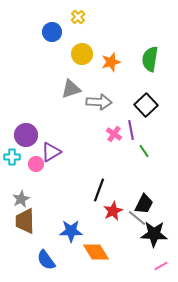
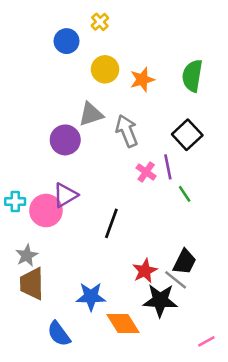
gray arrow: (99, 102) -> (127, 131), turned -115
purple circle: (26, 135) -> (65, 140), moved
pink circle: (36, 164) -> (46, 211), size x1.6
black line: (99, 190) -> (111, 223), moved
black star: (154, 234) -> (160, 300), moved

